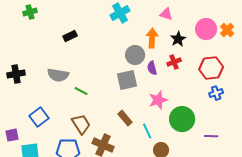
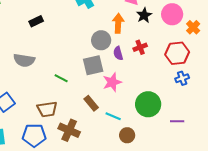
orange cross: (227, 30) -> (193, 27), moved
black star: (178, 39) -> (144, 15), moved
green line: (81, 91) -> (61, 78), moved
pink star: (158, 100) -> (112, 82), moved
brown trapezoid: (81, 124) -> (47, 109), turned 115
cyan line: (147, 131) -> (113, 116), turned -42

